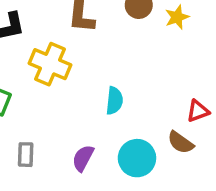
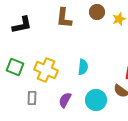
yellow cross: (50, 64) -> (46, 70), moved

